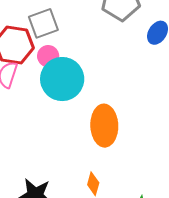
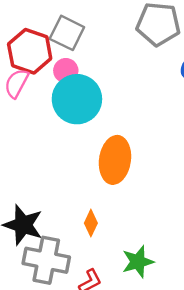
gray square: (43, 23) -> (67, 33), turned 36

